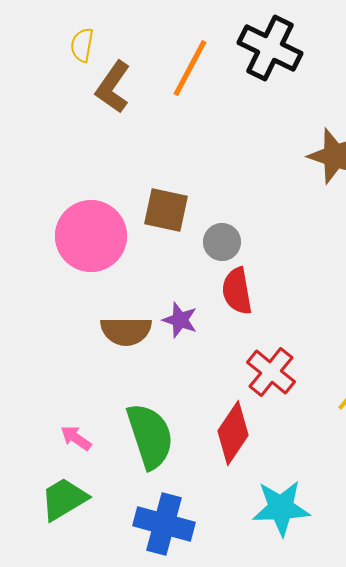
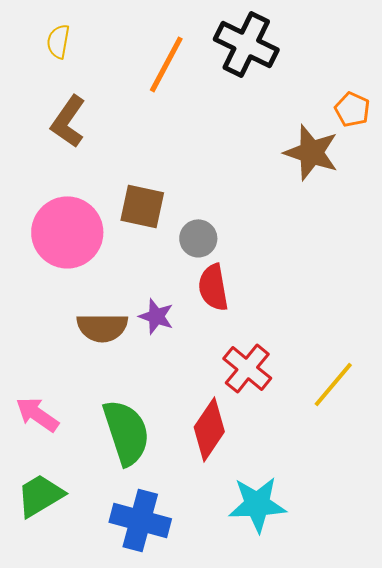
brown L-shape: (113, 87) -> (68, 121), moved
pink arrow: (76, 438) -> (37, 414), moved, size x1.4

